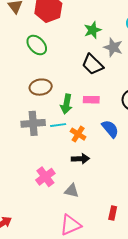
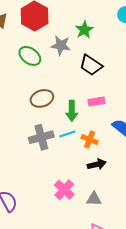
gray star: (113, 47) -> (61, 45), moved

